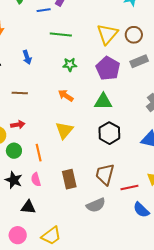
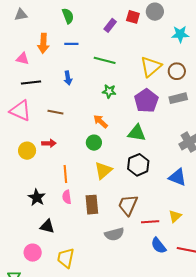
blue line: (44, 10) -> (71, 44), moved
yellow triangle: (64, 130) -> (103, 170), moved
green circle: (14, 151) -> (94, 143), moved
pink semicircle: (36, 179) -> (67, 197), moved
yellow trapezoid: (51, 236) -> (66, 258), turned 130

